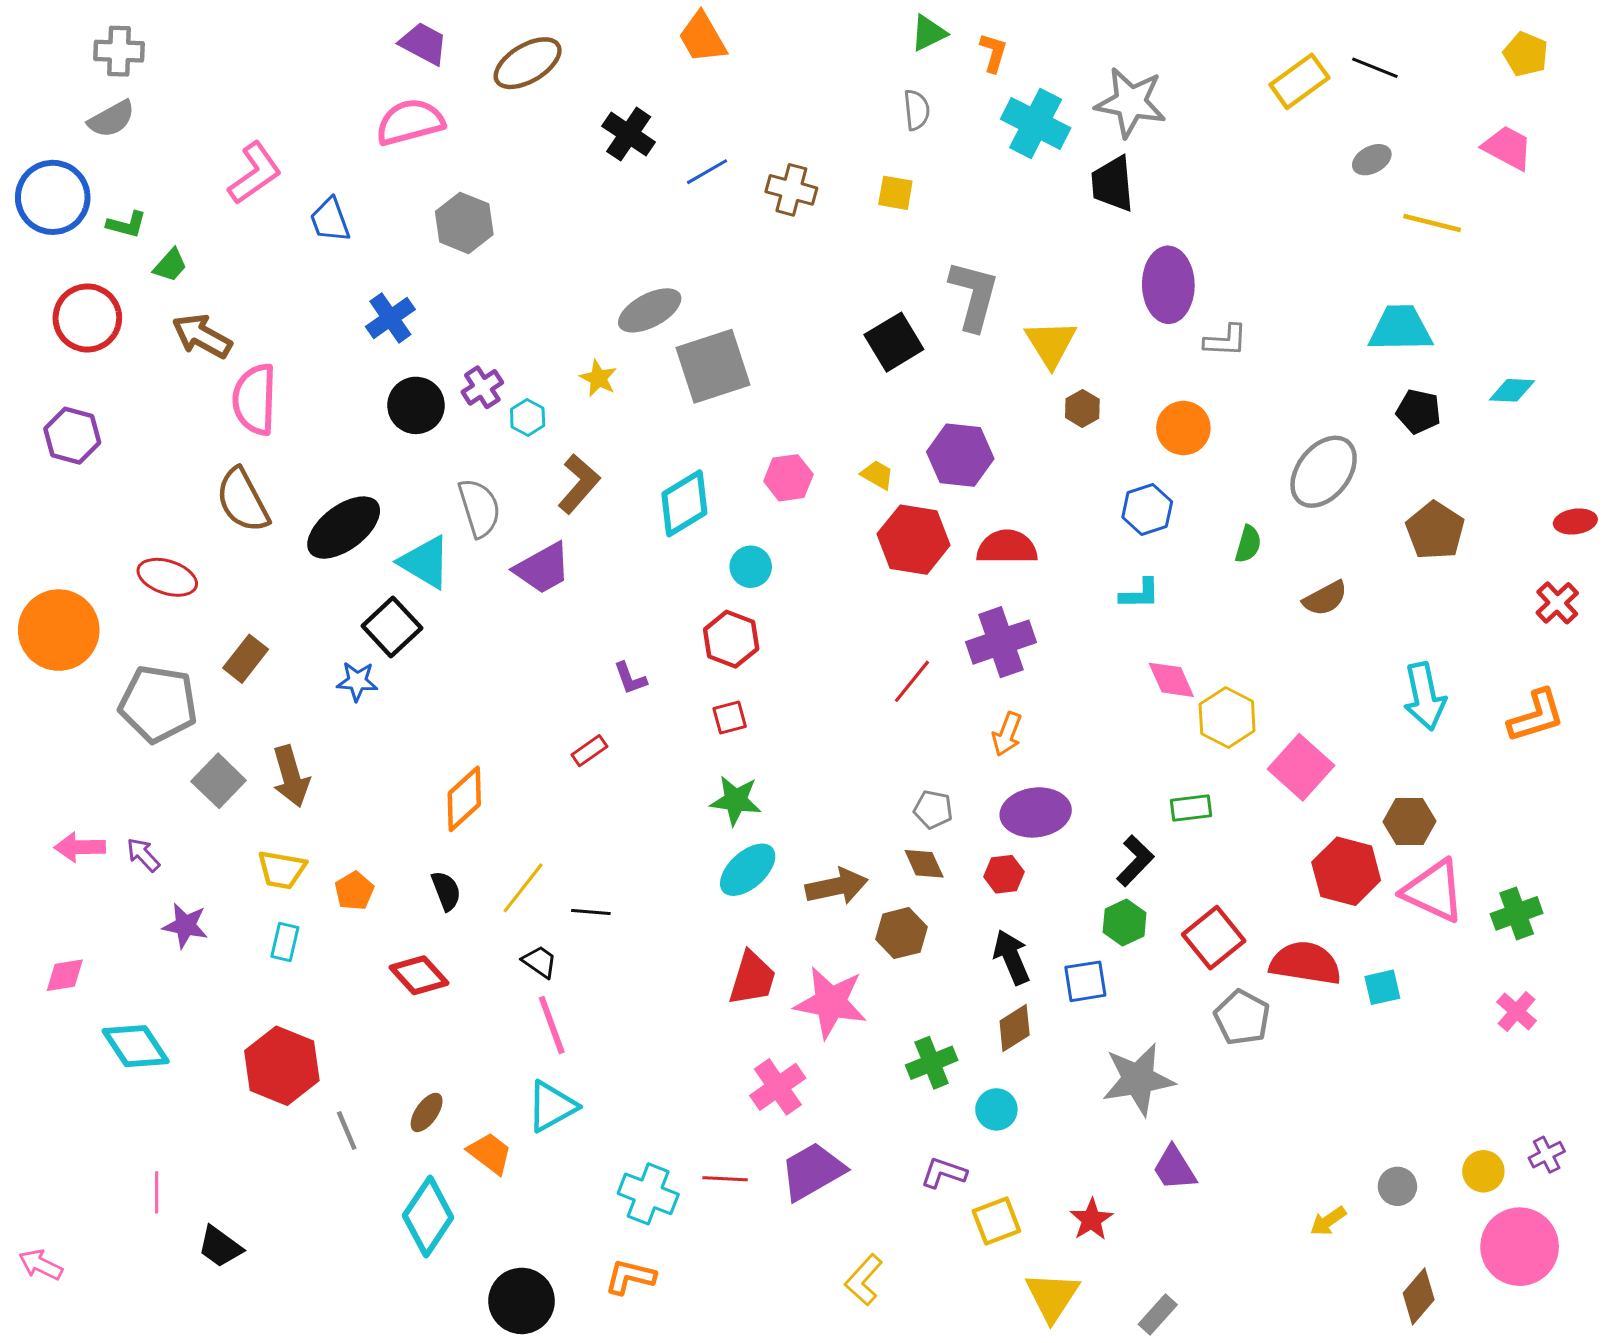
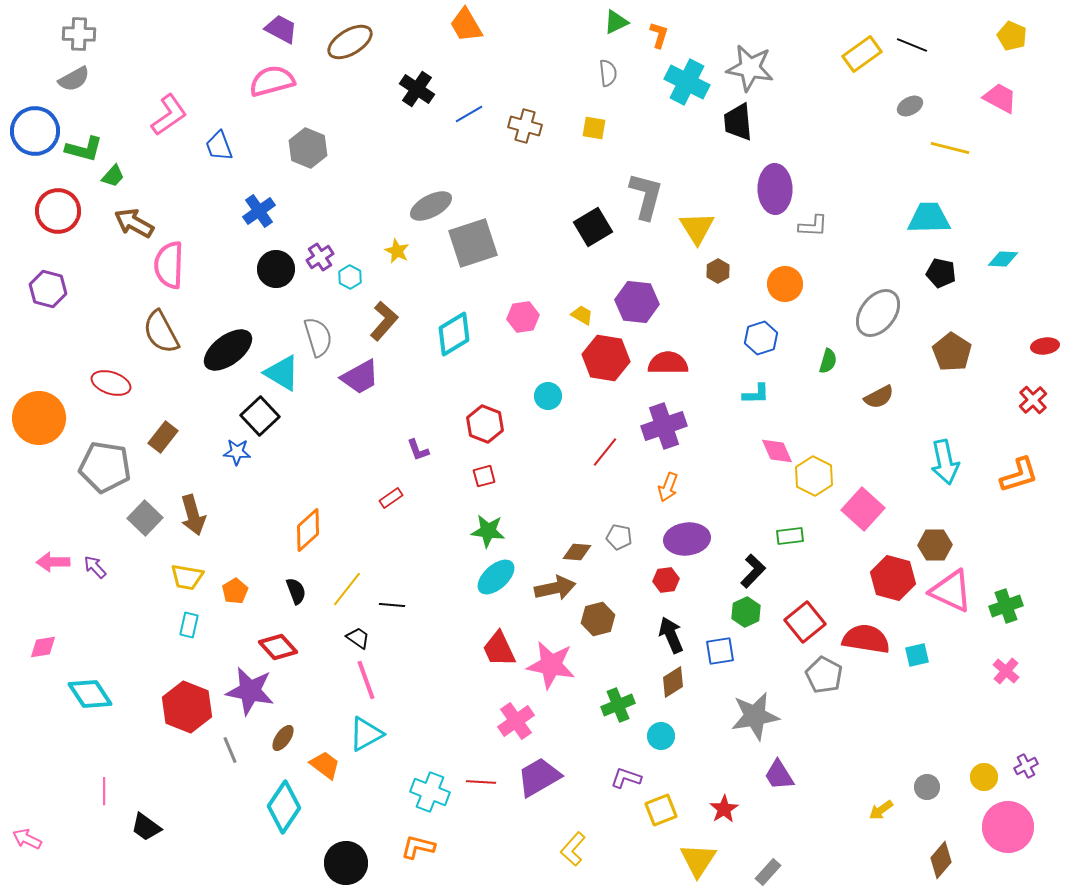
green L-shape: (127, 224) -> (84, 149), size x1.4
cyan circle: (751, 567) -> (548, 396), moved
brown diamond: (924, 864) -> (577, 552), moved, turned -60
purple star: (185, 926) -> (250, 691), moved, size x1.6
red trapezoid: (752, 978) -> (499, 649), turned 138

